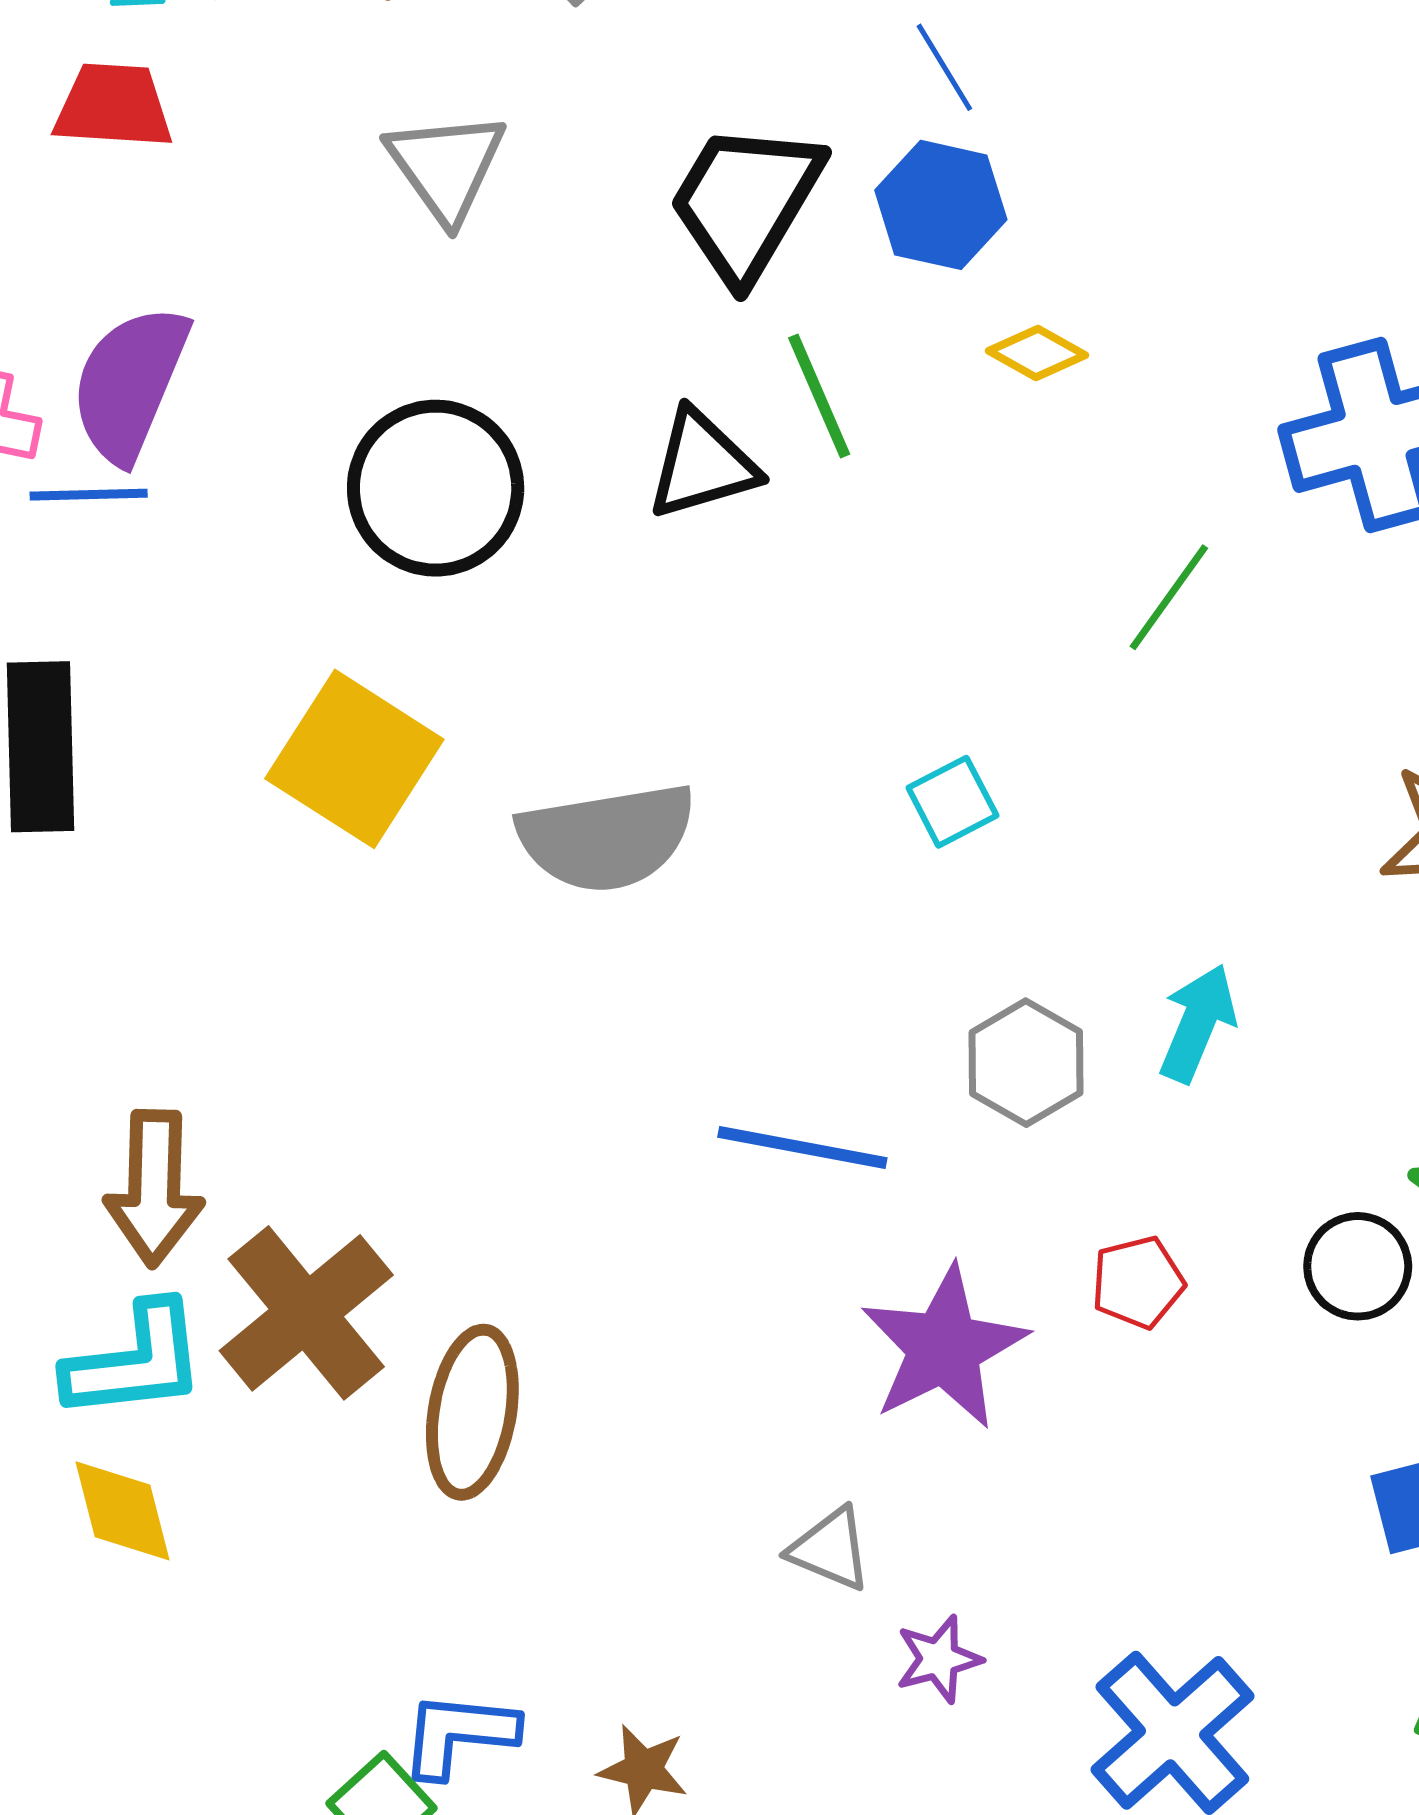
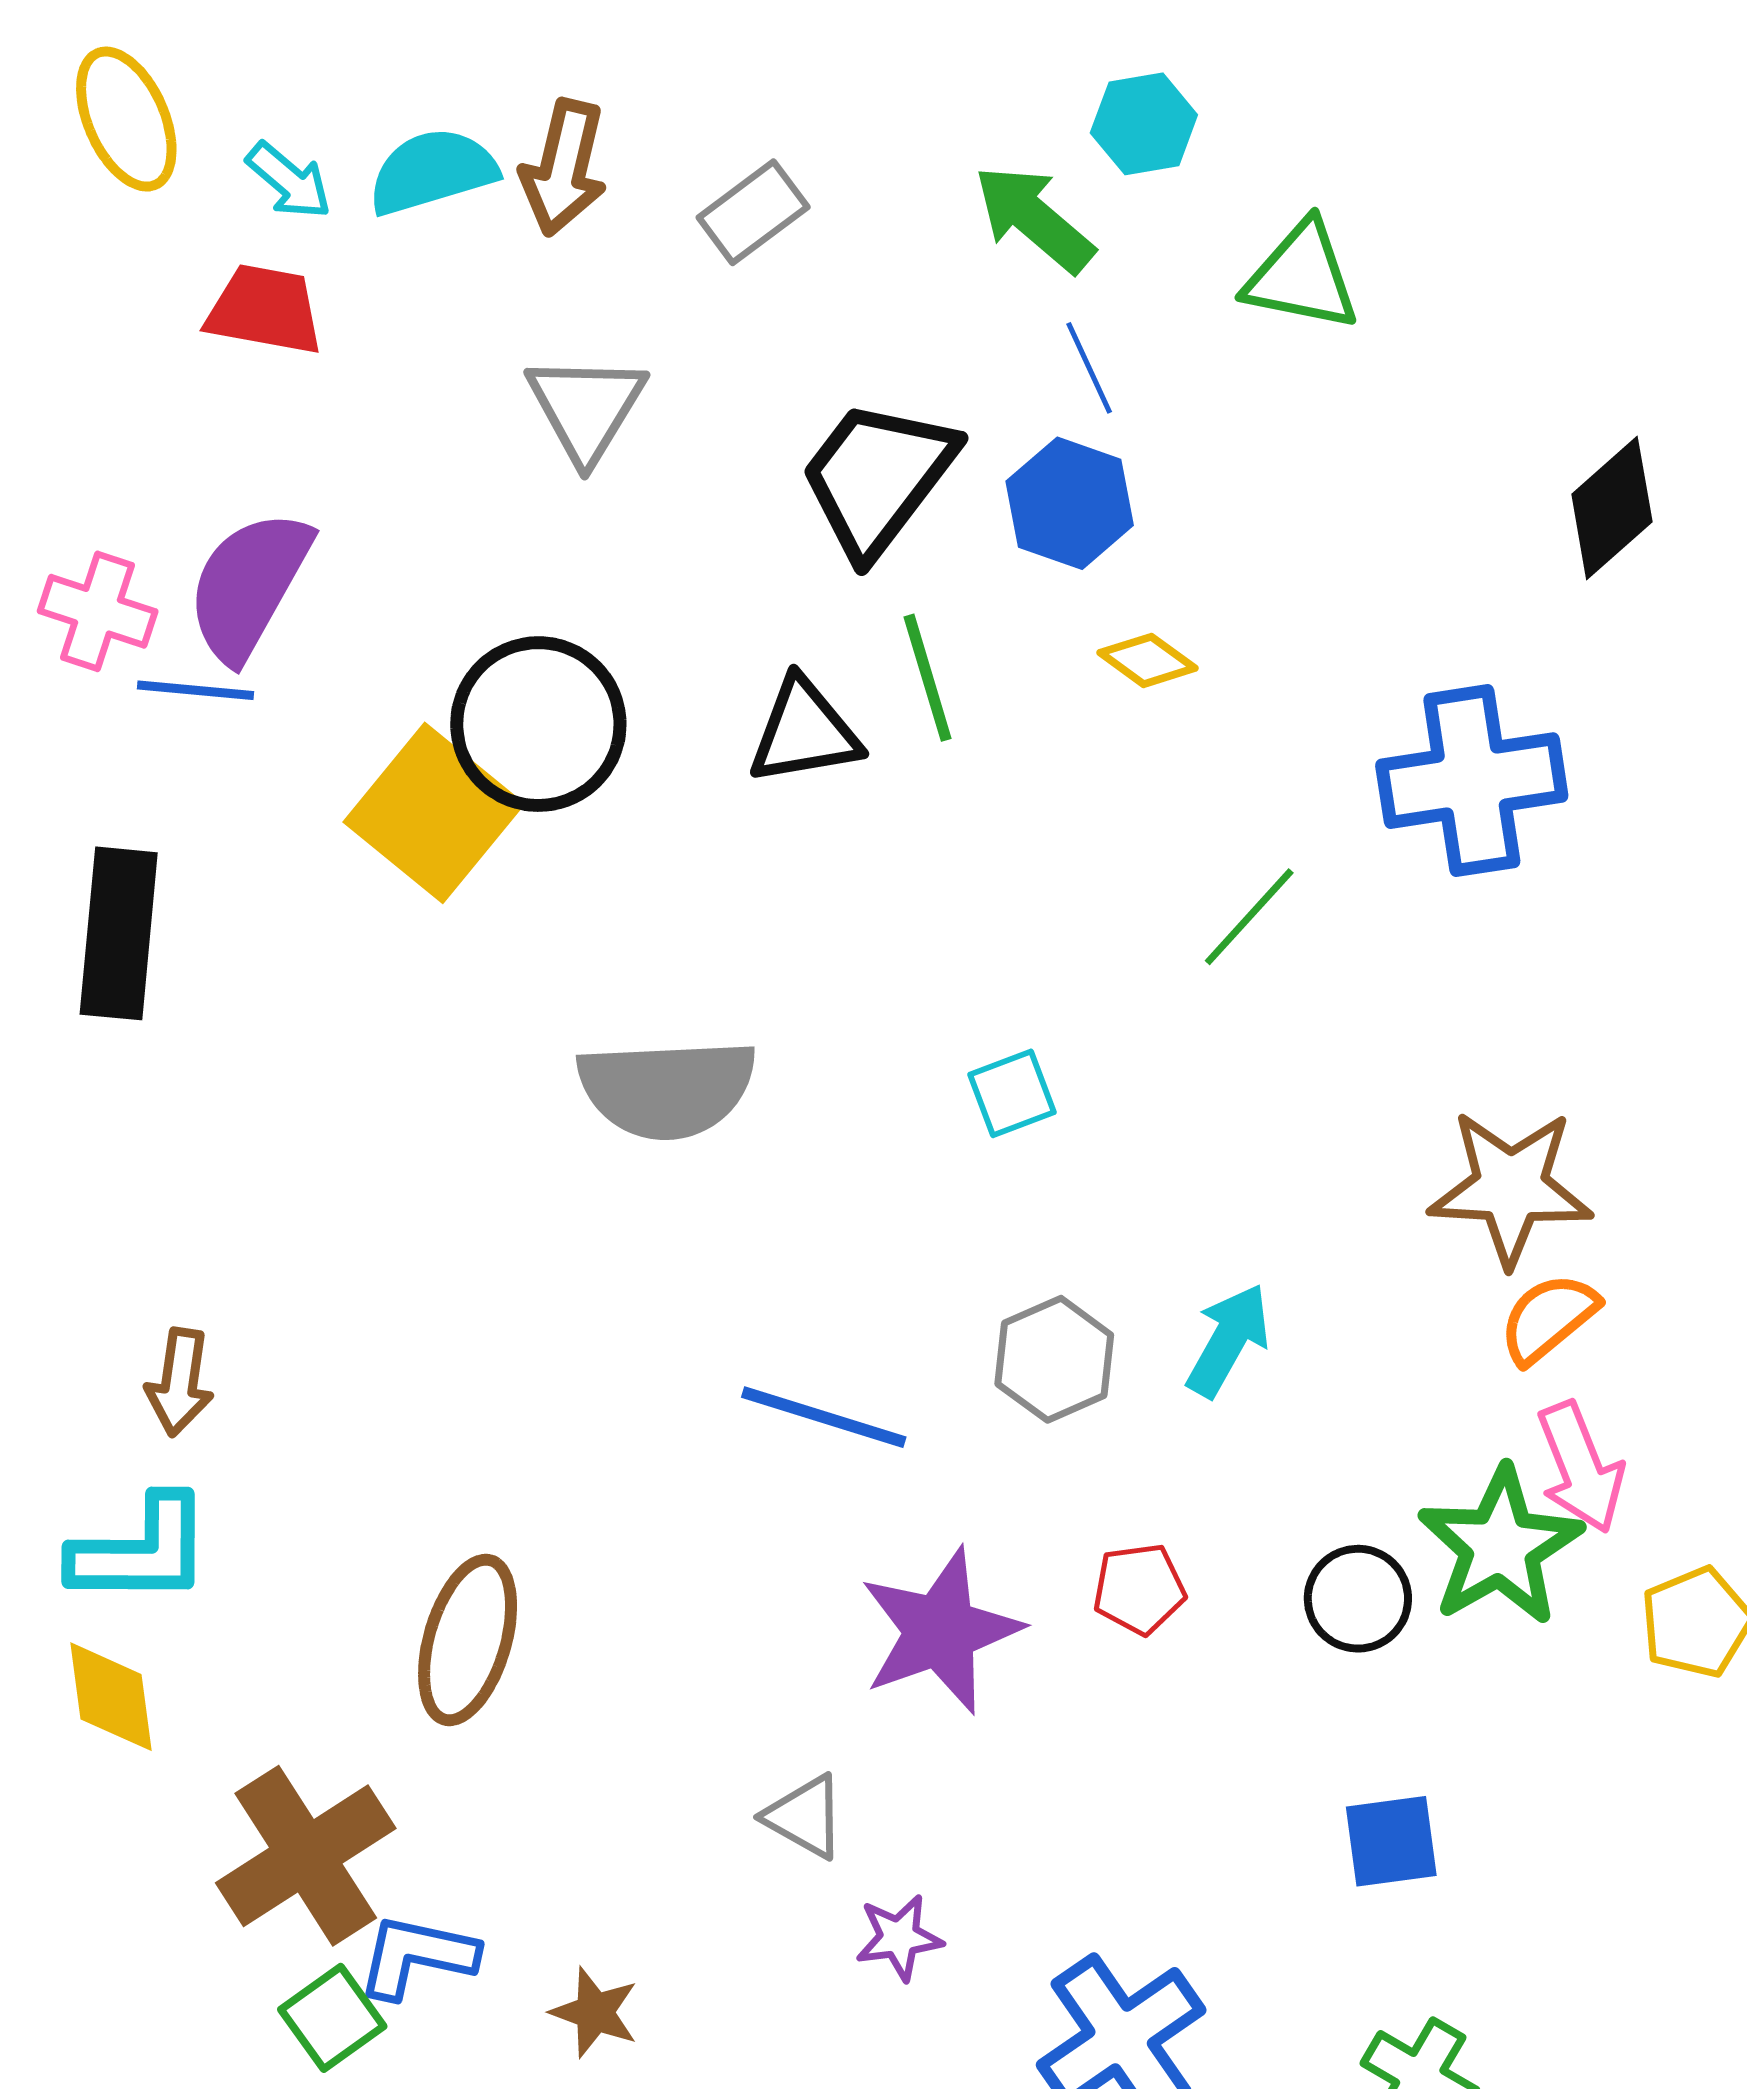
yellow square: (354, 759) -> (434, 813), moved
brown arrow: (154, 1188) -> (180, 1382), size x0.7
brown cross: (306, 1313) -> (306, 1856), moved

